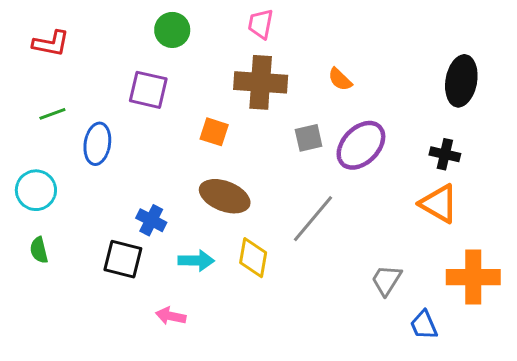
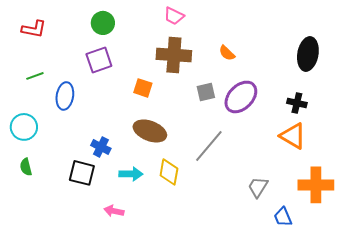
pink trapezoid: (261, 24) -> (174, 16), turned -75
green circle: (172, 30) -> (103, 23), moved
purple square: (148, 90) -> (99, 60), turned -32

